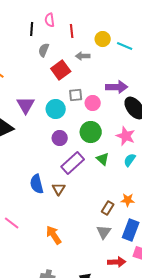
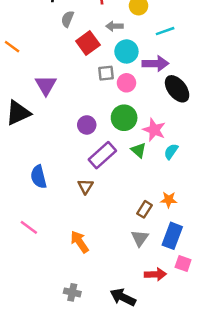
cyan line: (125, 46) -> (165, 31), moved, turned -42
cyan circle: (56, 109) -> (126, 51), moved
pink star: (126, 136) -> (154, 130), moved
blue semicircle: (37, 184) -> (39, 177), moved

